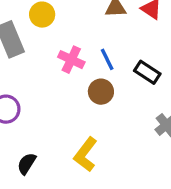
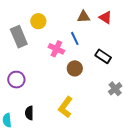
blue line: (107, 59) -> (75, 38), moved
black semicircle: (27, 164) -> (29, 113), turned -32

